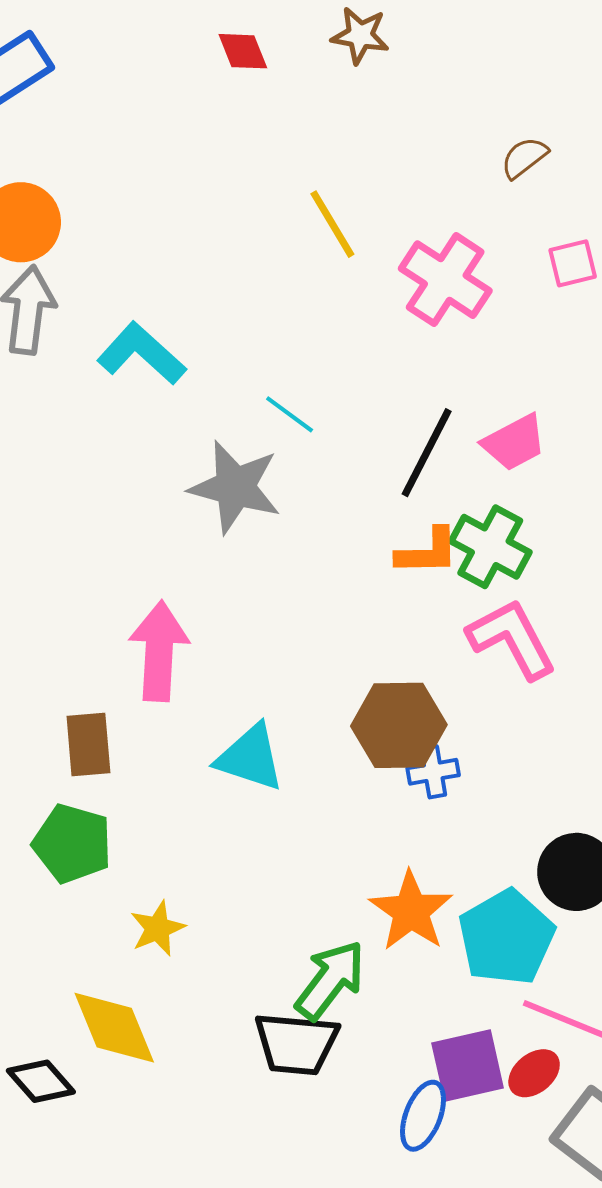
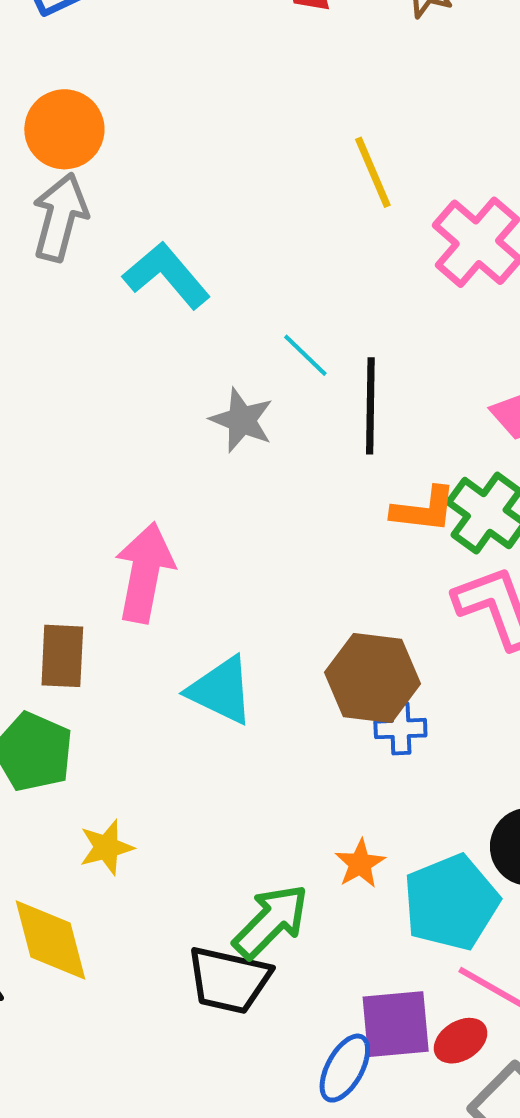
black line: (427, 453) -> (370, 406), moved, turned -34
gray star: (235, 487) -> (242, 420), size x0.7
orange star: (411, 911) -> (360, 864), size x0.6

